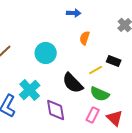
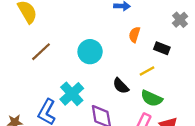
black rectangle: (114, 61) -> (162, 48), moved
black semicircle: (73, 83) -> (121, 86), size x0.7

